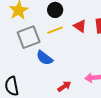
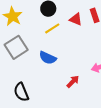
gray square: (29, 37) -> (16, 47), moved

